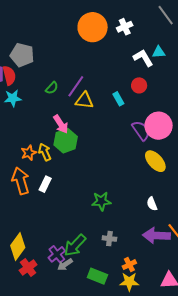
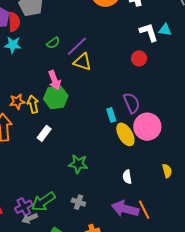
cyan rectangle: (118, 99) -> (111, 115), moved
pink circle: (159, 126) -> (147, 127), moved
yellow ellipse: (155, 161) -> (125, 134), moved
white rectangle: (45, 184) -> (44, 133), moved

